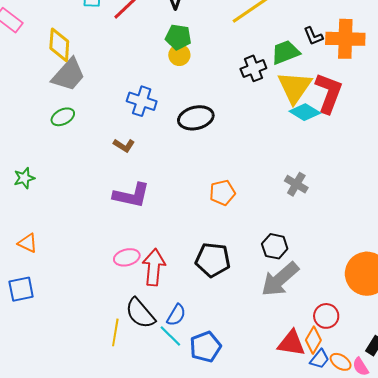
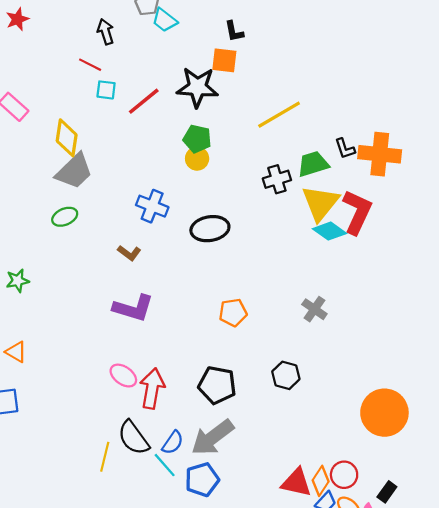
pink ellipse: (127, 257) -> (123, 376), turned 45
gray arrow: (280, 279) -> (213, 437), moved
red circle: (326, 316) -> (344, 475), moved

